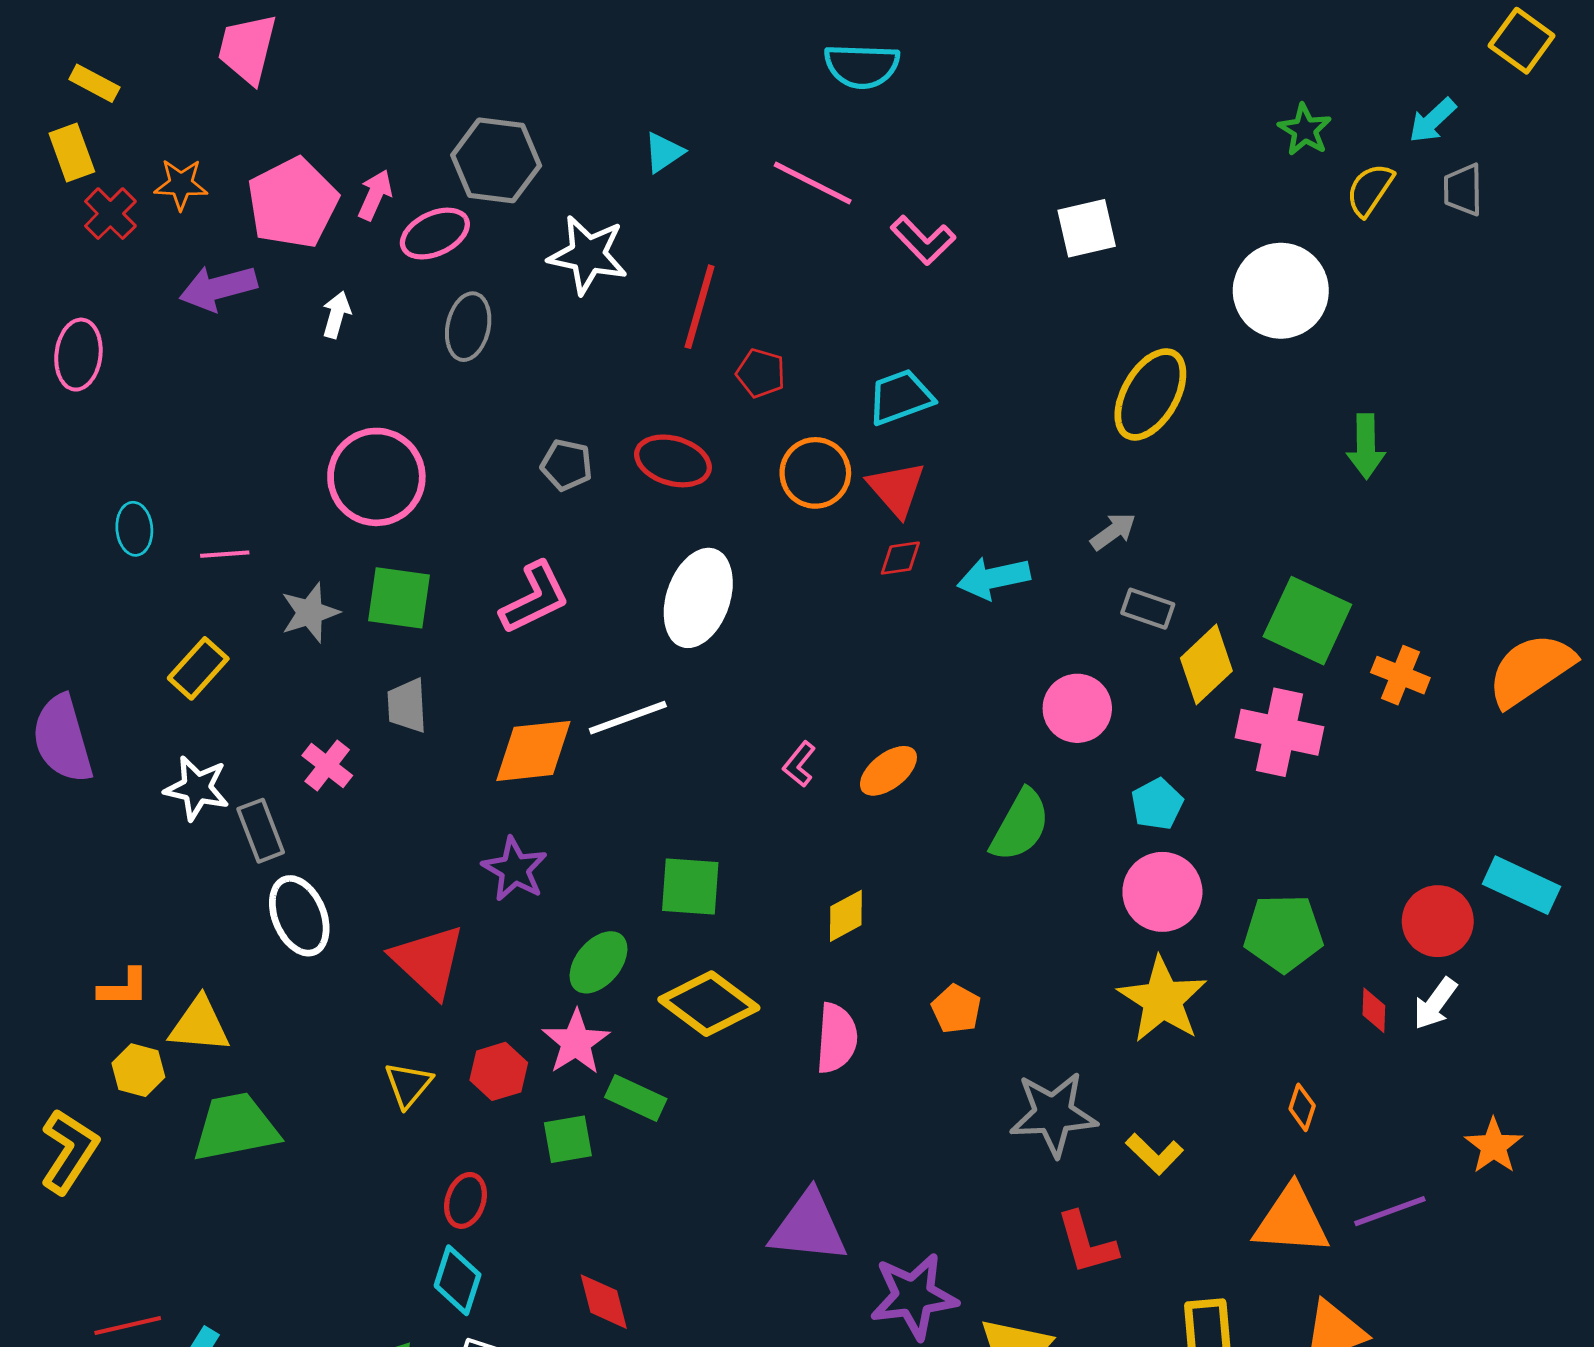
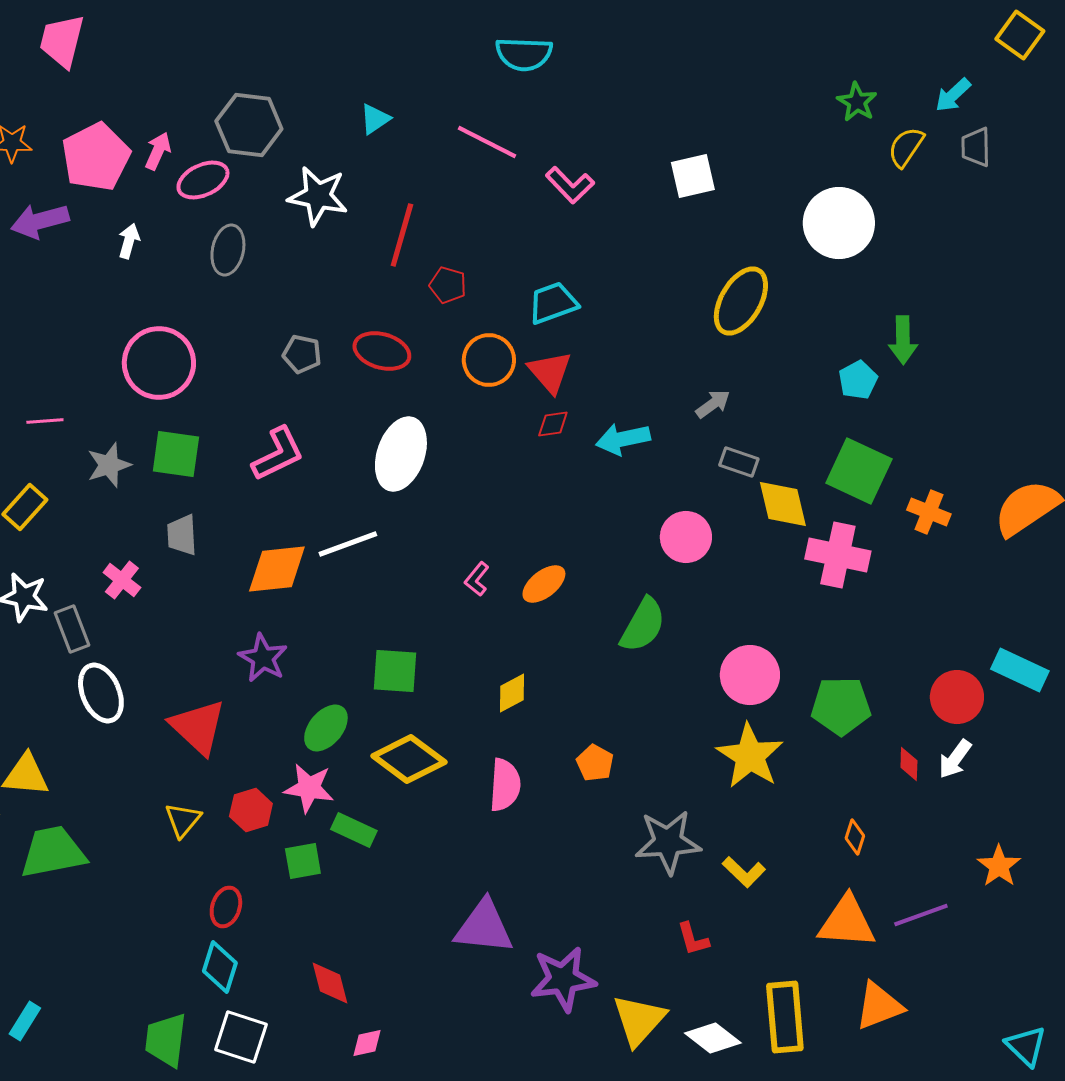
yellow diamond: (1206, 664) -> (783, 504), turned -60
cyan pentagon: (1157, 804) -> (858, 380), moved
pink star: (576, 1042) -> (309, 788), turned -30
red L-shape: (1087, 1243) -> (693, 939), size x0.7

